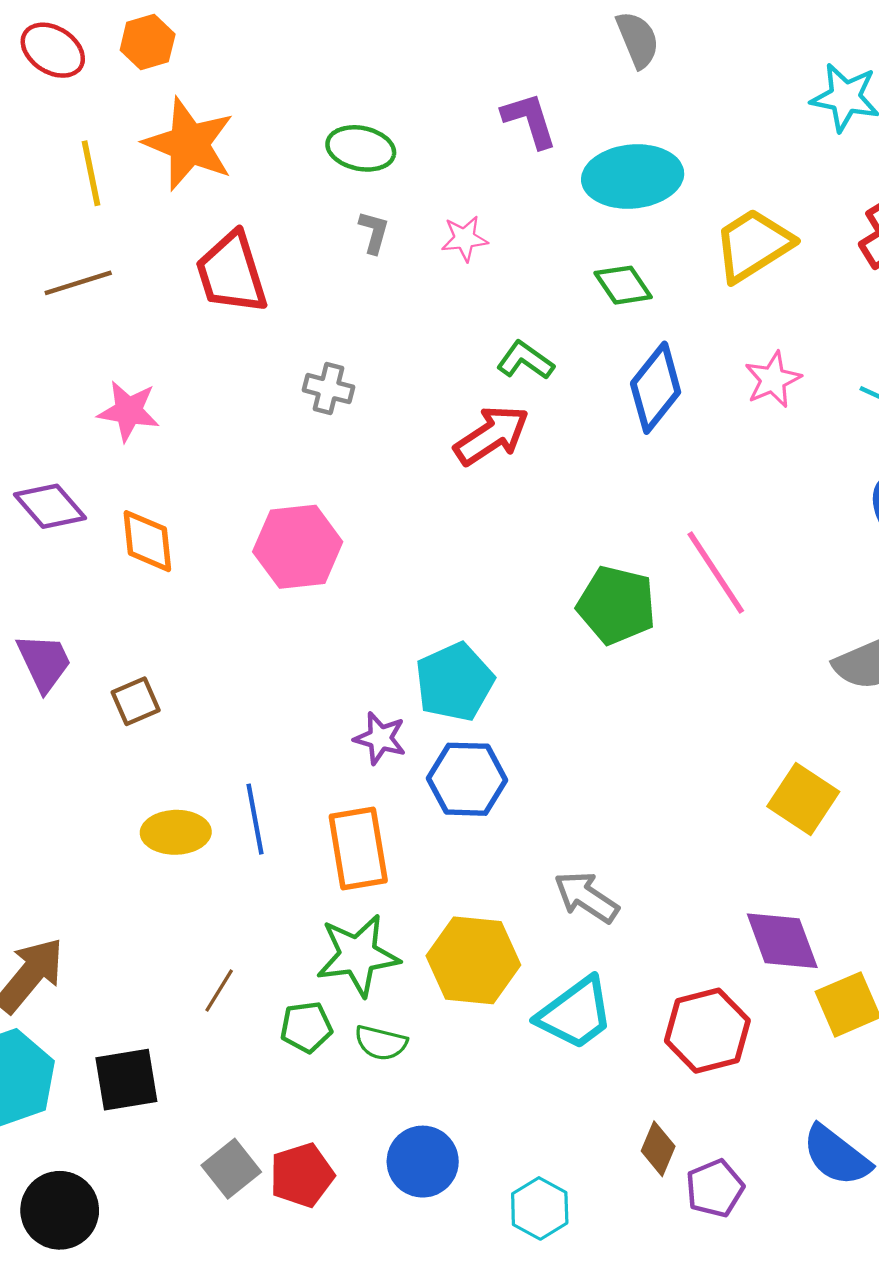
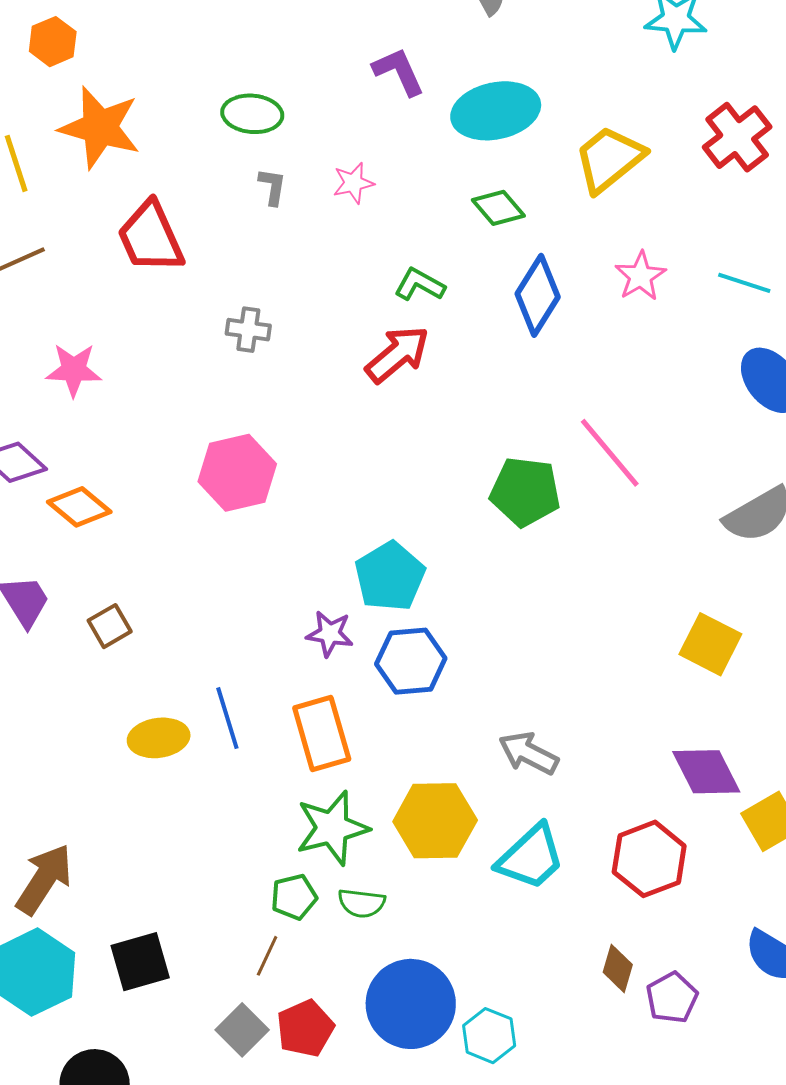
orange diamond: (147, 541) -> (79, 507), moved, turned -38
brown line: (219, 990) -> (267, 956), moved
blue circle: (423, 1162) -> (411, 1004), size x1.4
cyan hexagon: (540, 1208) -> (489, 1036), moved

